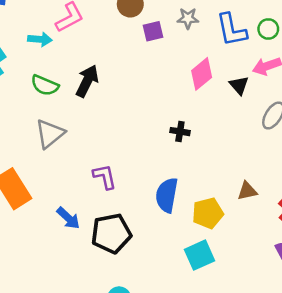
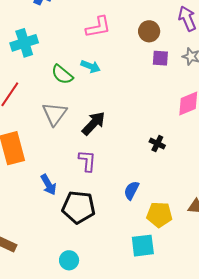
cyan arrow: (40, 39) -> (91, 66), moved
black arrow: (87, 81) -> (94, 123), moved
gray triangle: (50, 134) -> (55, 114), turned -32
blue semicircle: (167, 195) -> (131, 190), size x0.7

